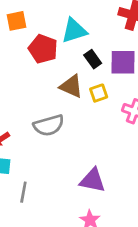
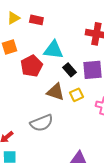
cyan triangle: (74, 31) -> (53, 50), turned 30
red pentagon: (43, 49) -> (32, 66), turned 30

